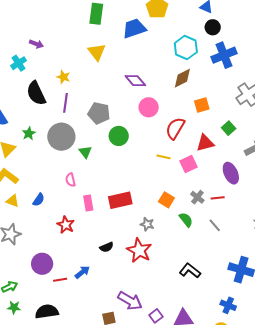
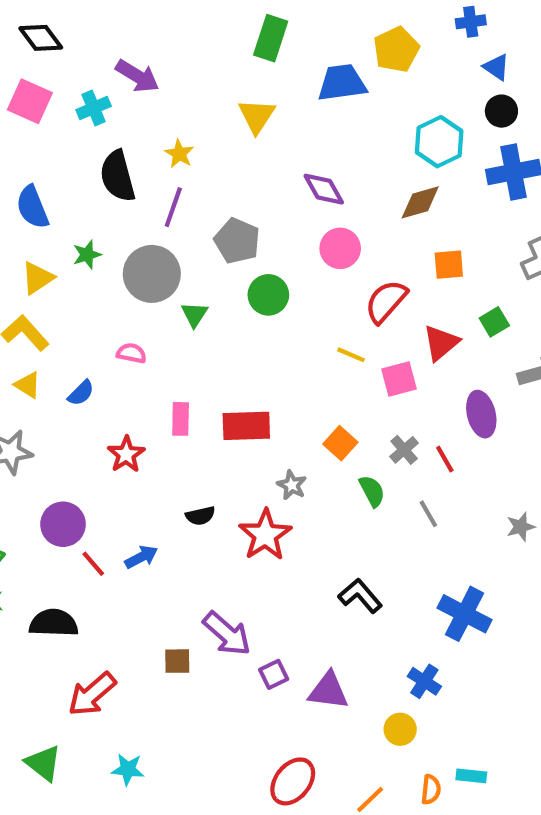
purple arrow: (36, 44) -> (137, 76), size x1.5
red triangle: (205, 143) -> (441, 343), turned -36
pink semicircle: (70, 180) -> (132, 353), moved, turned 104
red line: (218, 198) -> (445, 459), turned 56
red line: (60, 280) -> (93, 564), turned 48

